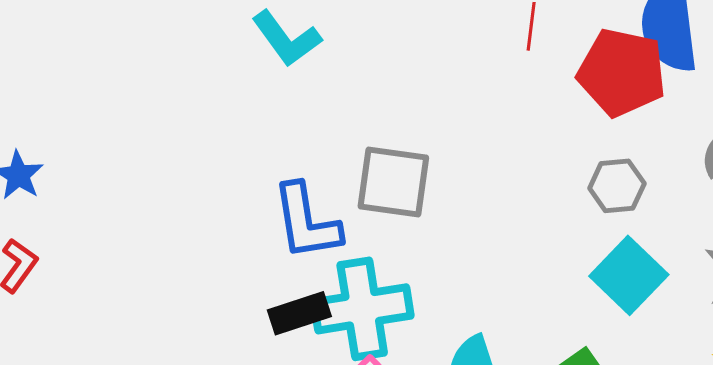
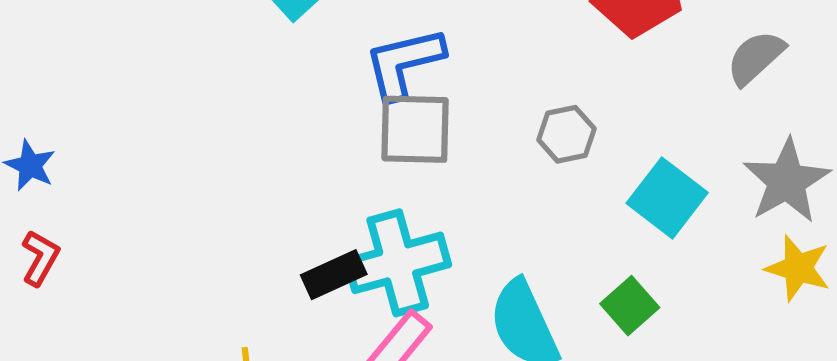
gray hexagon: (617, 186) -> (566, 134), moved
blue L-shape: (306, 222) -> (404, 63), moved, turned 92

